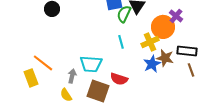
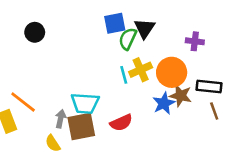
purple cross: (176, 16) -> (195, 41), turned -32
orange circle: (163, 27) -> (172, 72), moved
yellow cross: (150, 42) -> (141, 70), moved
red semicircle: (119, 79) -> (121, 123), turned -42
brown square: (98, 91) -> (81, 127), moved, turned -30

